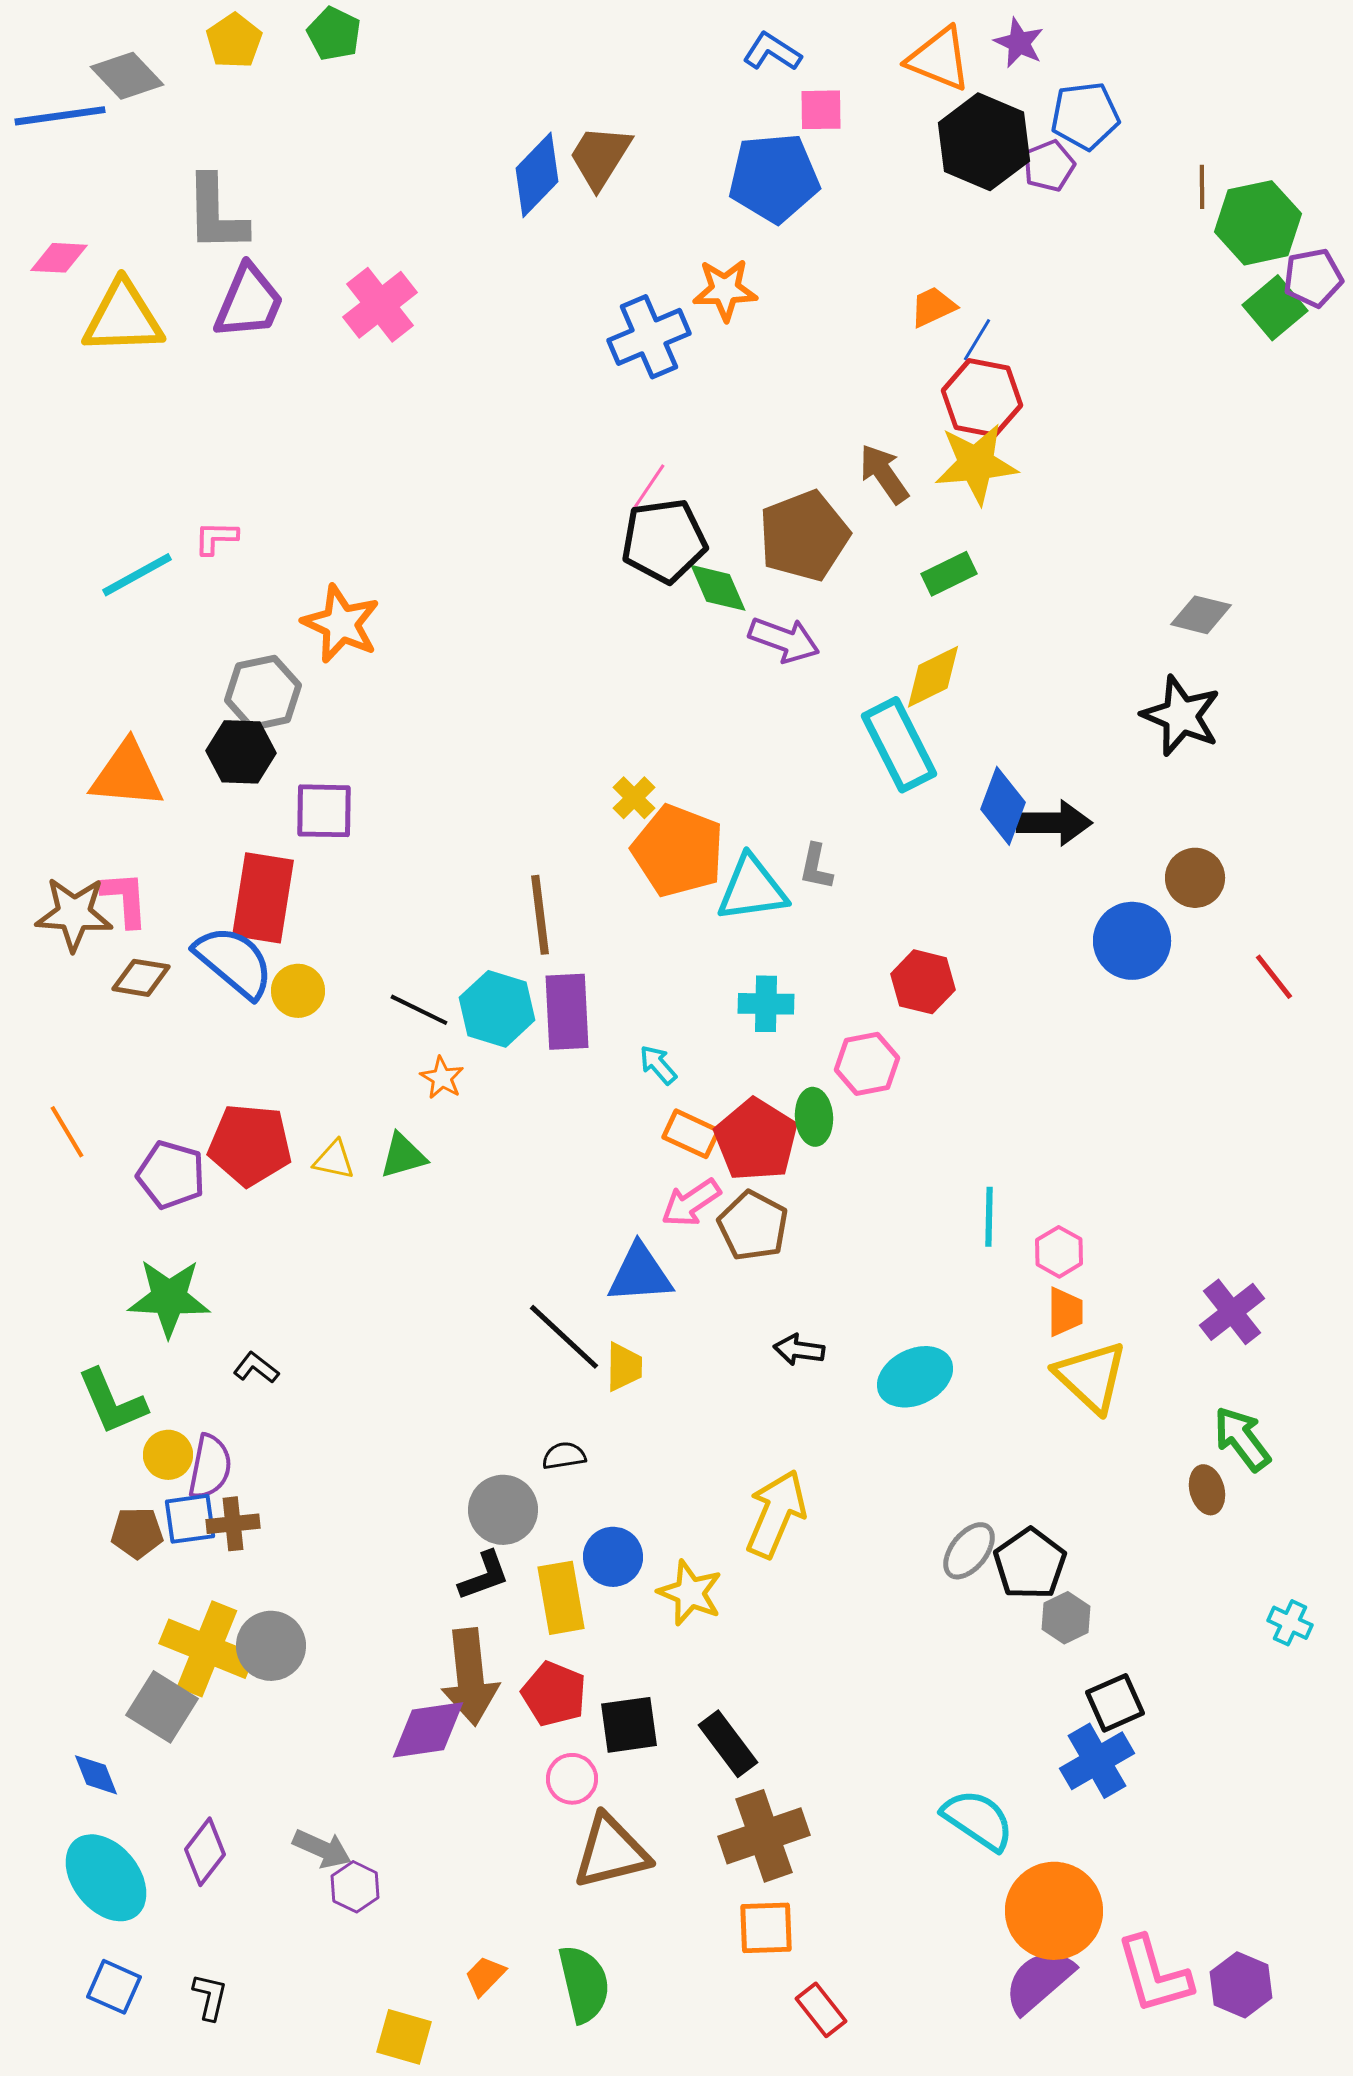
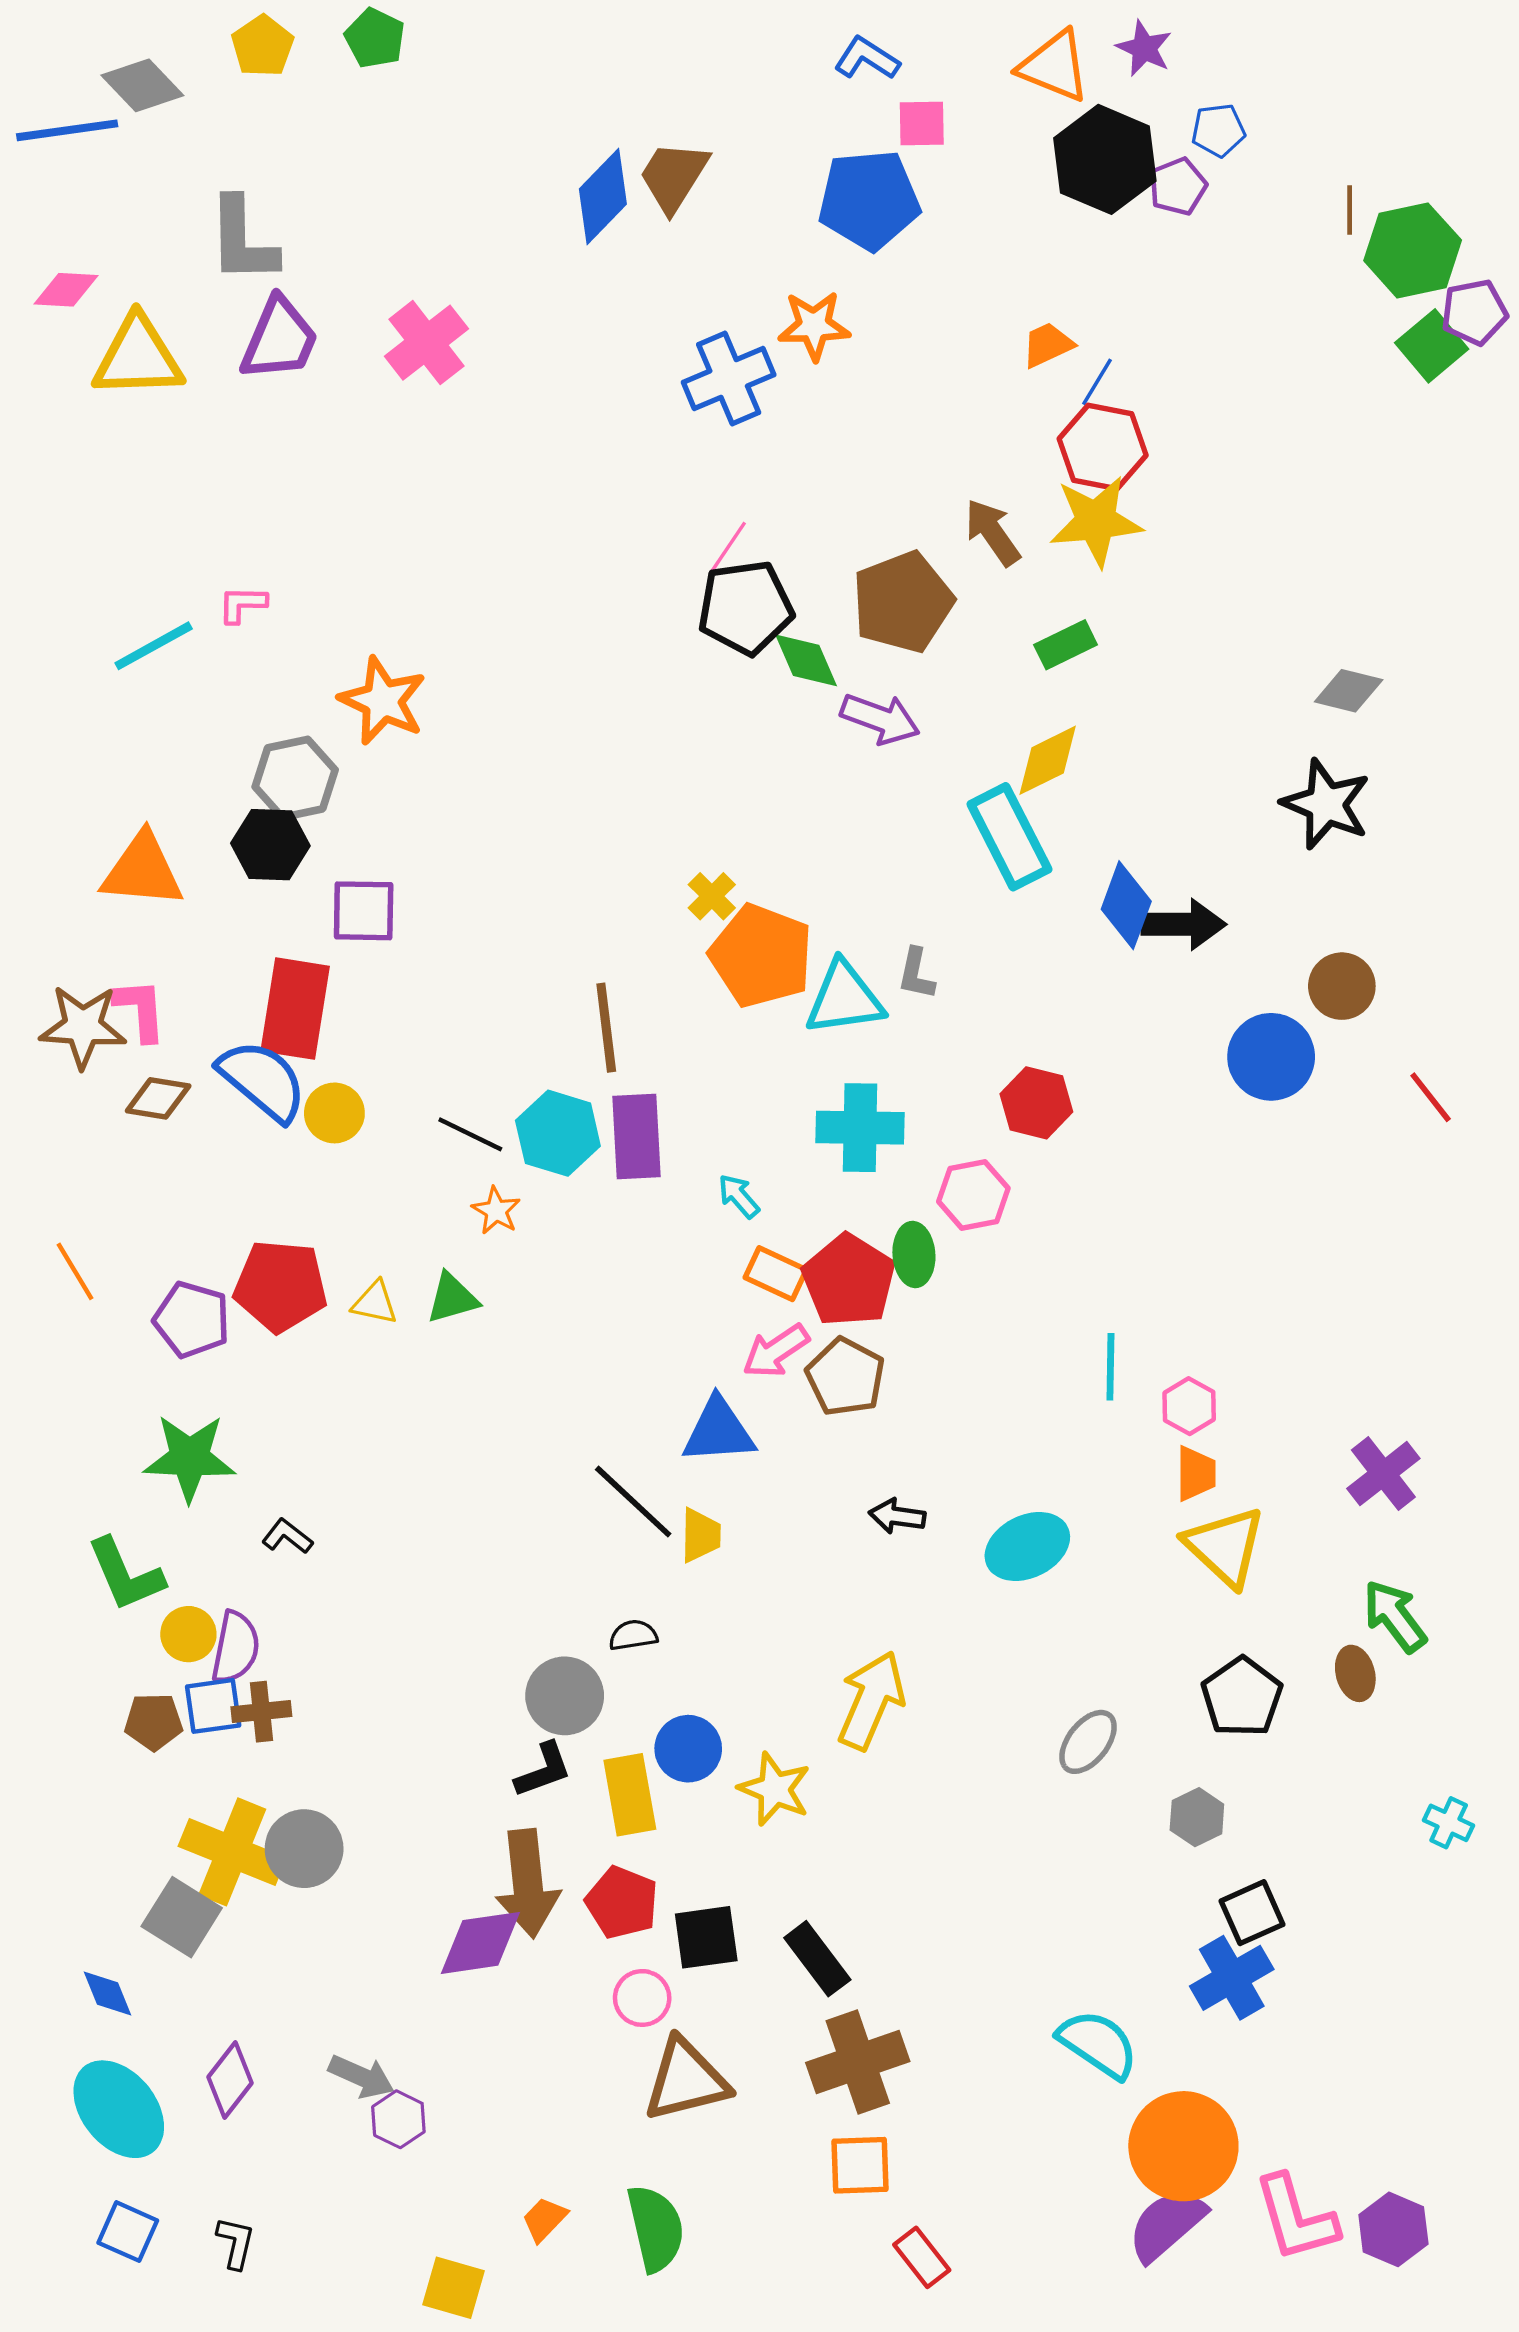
blue pentagon: (1085, 116) -> (1218, 130), size x0.7
cyan cross: (766, 1004) -> (860, 1128), size x1.4
black pentagon: (1030, 1564) -> (1242, 1697), moved

